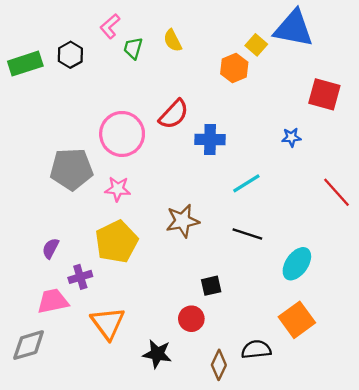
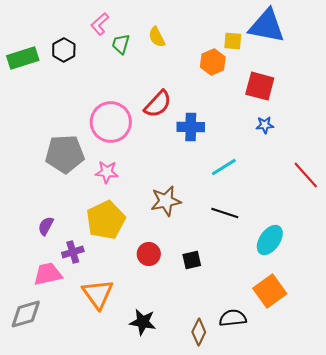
yellow square: (256, 45) -> (233, 41), turned -36
red square: (324, 94) -> (260, 86), moved
red circle: (191, 319) -> (149, 254), moved

